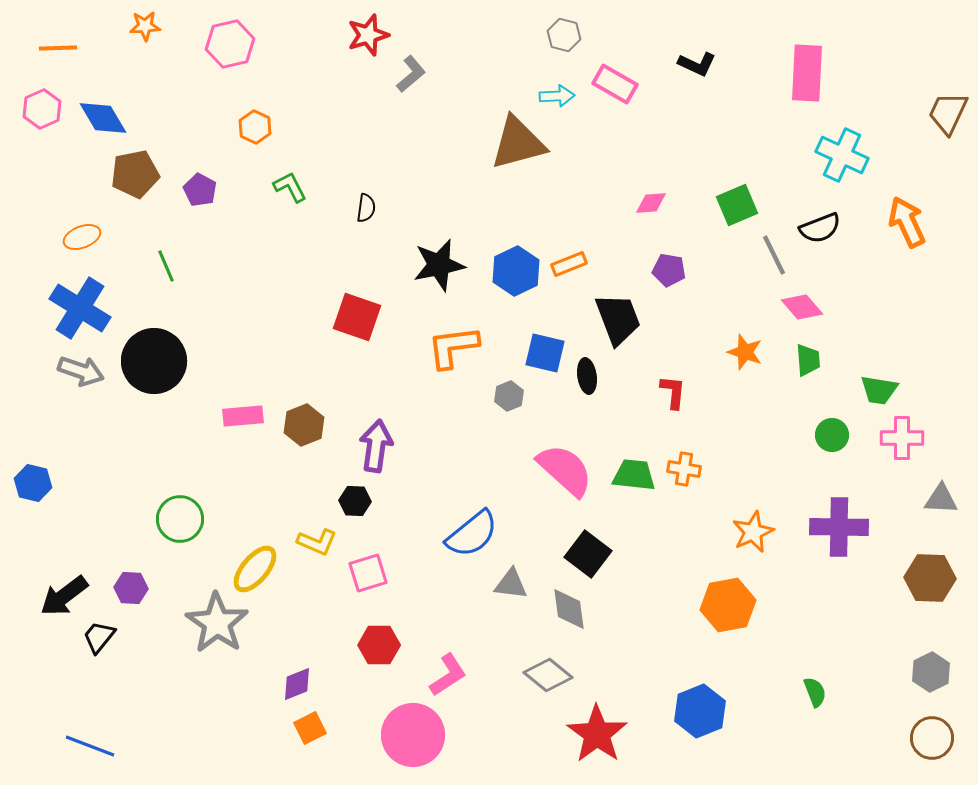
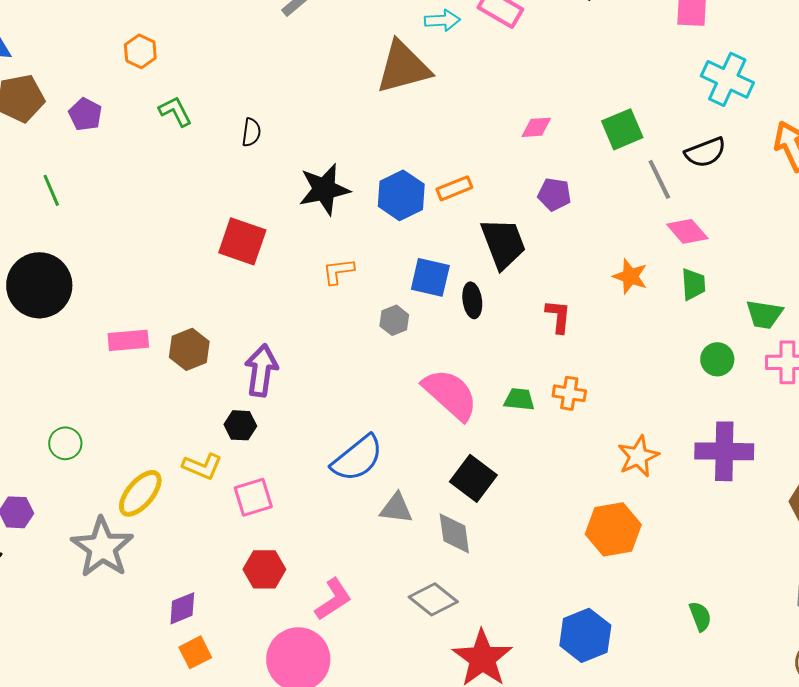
orange L-shape: (453, 347) -> (338, 271), size x0.6
green trapezoid: (634, 475) -> (519, 399), size x0.7
green circle: (180, 519) -> (65, 443), size x0.7

